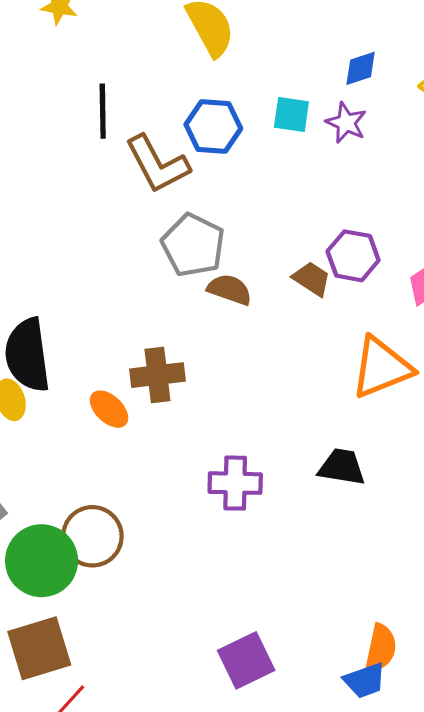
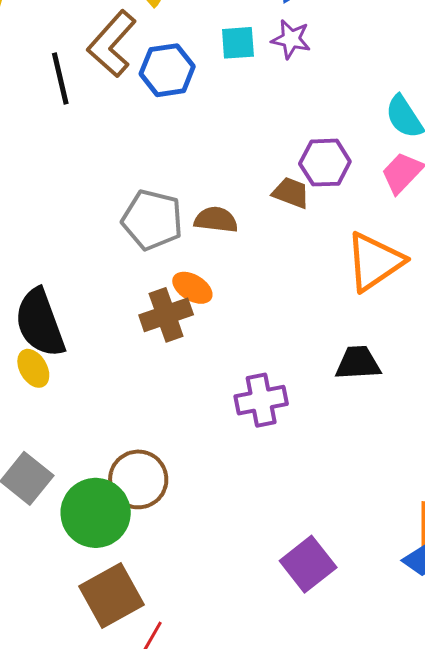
brown L-shape: (157, 164) -> (112, 44), moved, turned 82
gray pentagon: (193, 245) -> (152, 220), moved
orange ellipse: (109, 409) -> (192, 288), moved

